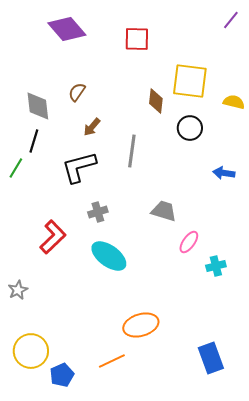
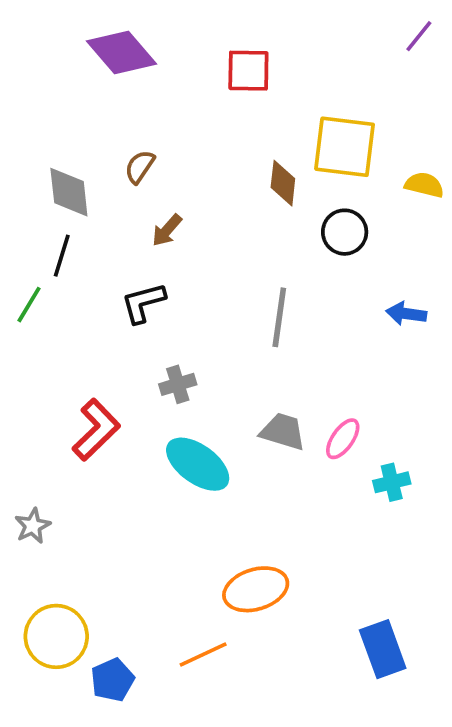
gray line: (132, 151) -> (279, 317), moved
black L-shape: (79, 167) -> (143, 303), size x0.7
gray trapezoid: (164, 211) -> (283, 432), moved

